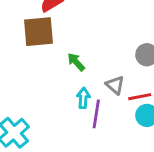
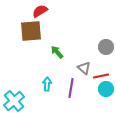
cyan arrow: (83, 98) -> (47, 84), moved

